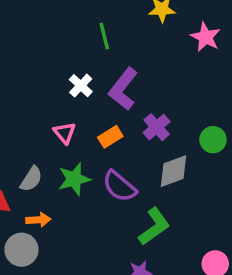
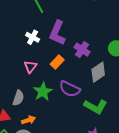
pink triangle: (64, 133) -> (30, 67), turned 32
green L-shape: (154, 226) -> (96, 107), turned 80

